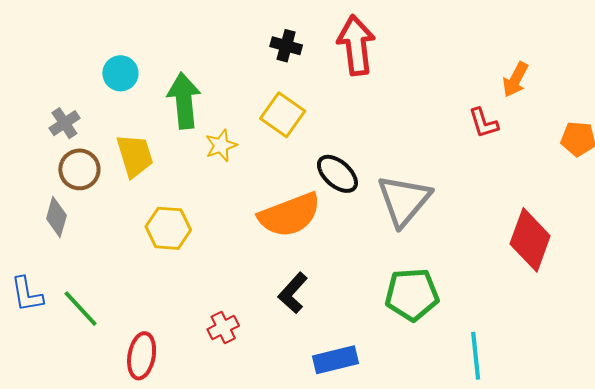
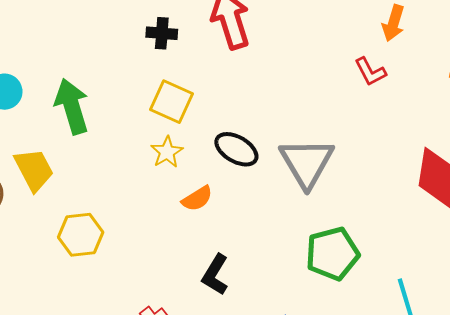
yellow star: (221, 145) -> (167, 152), moved
orange semicircle: (290, 215) -> (197, 199), size x0.5

